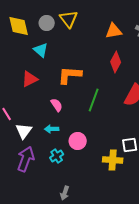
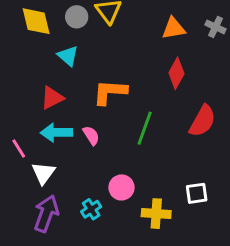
cyan arrow: (52, 129) -> (56, 133), moved, size x1.5
yellow cross: (113, 160) -> (156, 214), moved

